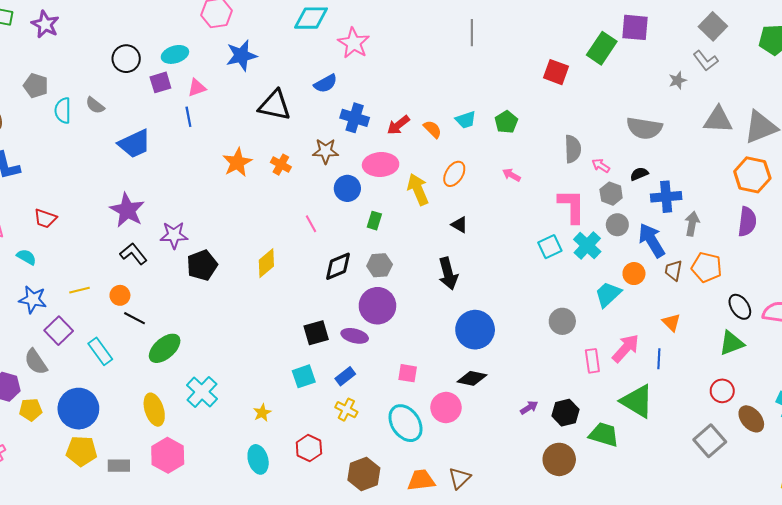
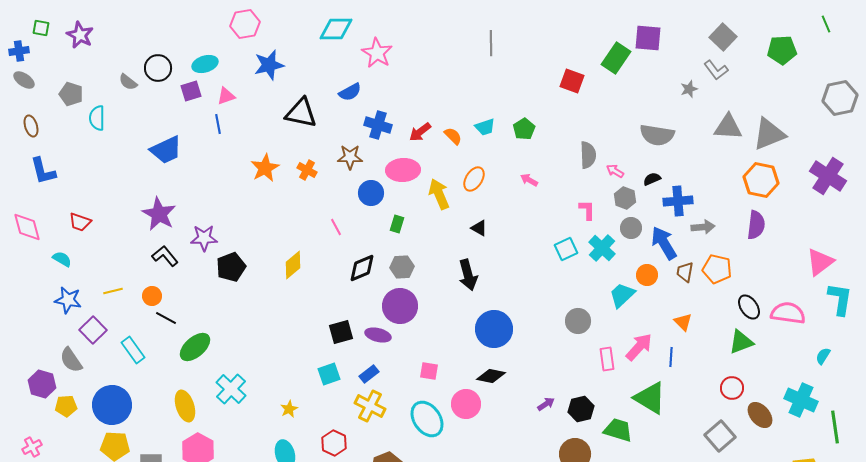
gray semicircle: (95, 105) -> (128, 82), moved
pink L-shape: (572, 206) -> (587, 210), size x0.6
gray arrow: (692, 224) -> (703, 227), turned 75
yellow cross: (346, 410) -> (370, 406), size x1.4

